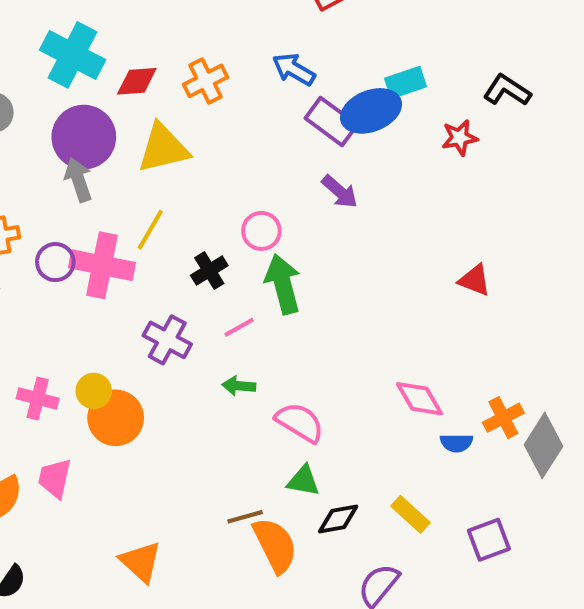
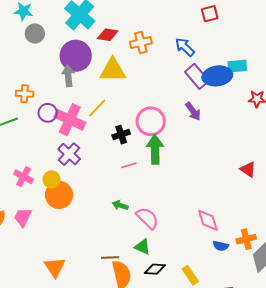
pink circle: (261, 231) -> (151, 121), size x1.5
purple cross: (167, 340) -> (69, 154), moved
green arrow: (239, 386) -> (120, 205), moved

